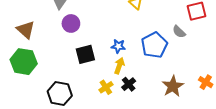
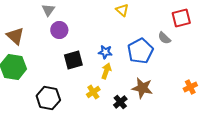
orange cross: (206, 82) -> (190, 87), turned 32
black cross: (129, 84) -> (120, 102), moved
brown star: (173, 86) -> (142, 88), moved, turned -30

